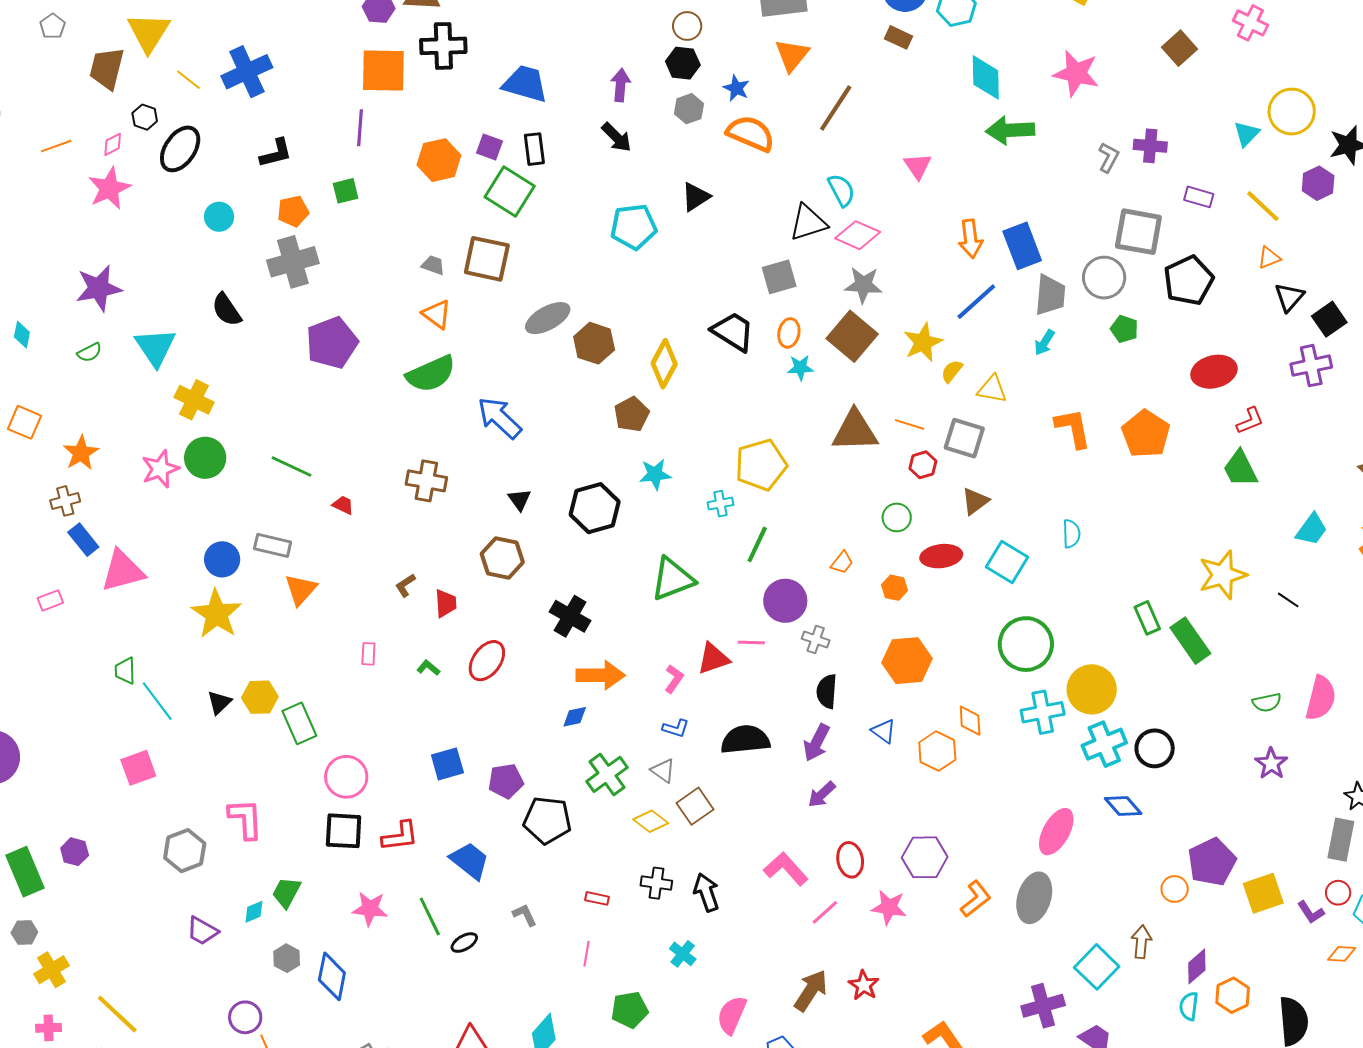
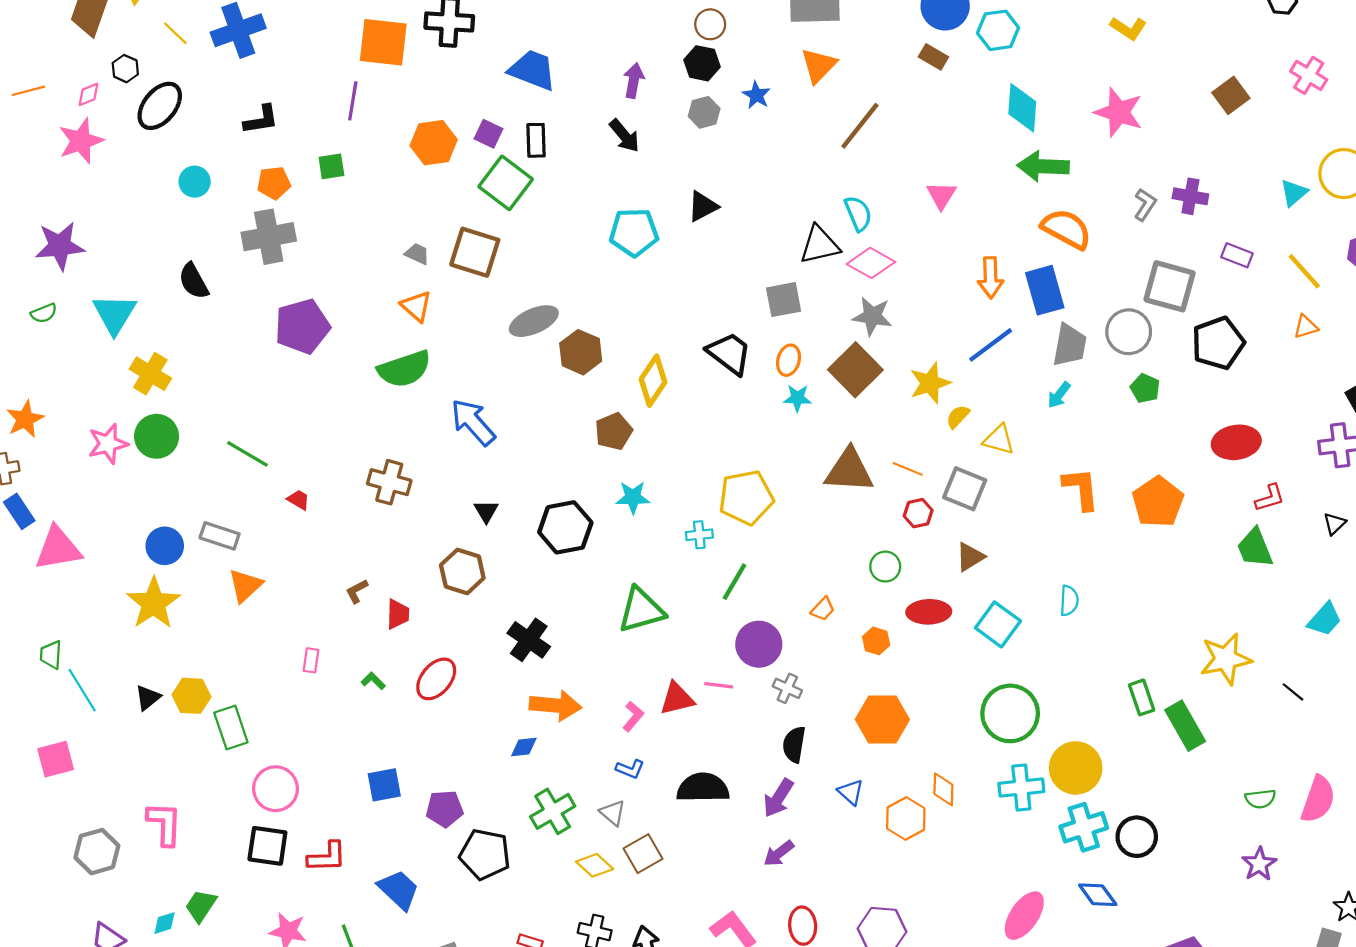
orange semicircle: (751, 133) -> (1066, 229), moved
black triangle: (1289, 297) -> (1334, 524), moved, size x0.7

